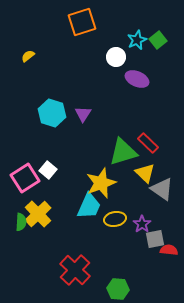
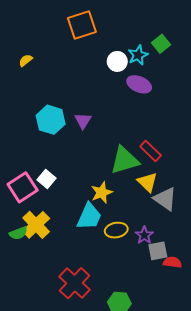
cyan star: (137, 40) -> (138, 55), moved
yellow star: (101, 183) -> (102, 193), size x0.7
green semicircle: (21, 222) -> (18, 233), turned 66

